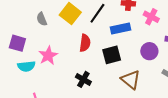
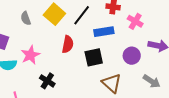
black cross: (83, 79) -> (47, 81), moved

